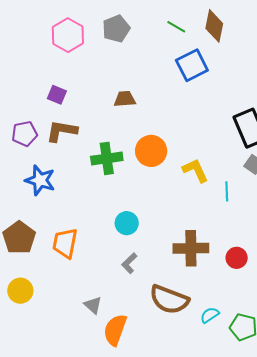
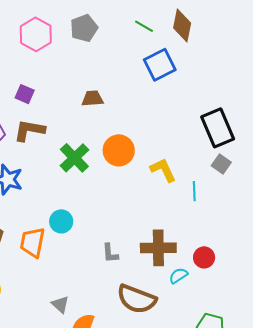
green cross: (107, 158) -> (74, 158), turned -36
cyan circle: (127, 223) -> (61, 221), moved
gray L-shape: (129, 263) -> (110, 253), moved, turned -50
cyan semicircle: (210, 315) -> (178, 276), moved

